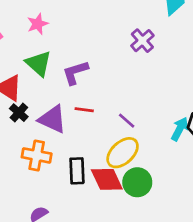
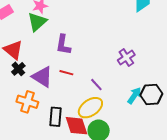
purple cross: (142, 41) -> (126, 58), moved
green triangle: (39, 64) -> (37, 22), moved, turned 30
purple L-shape: (75, 72) -> (63, 45), turned -70

